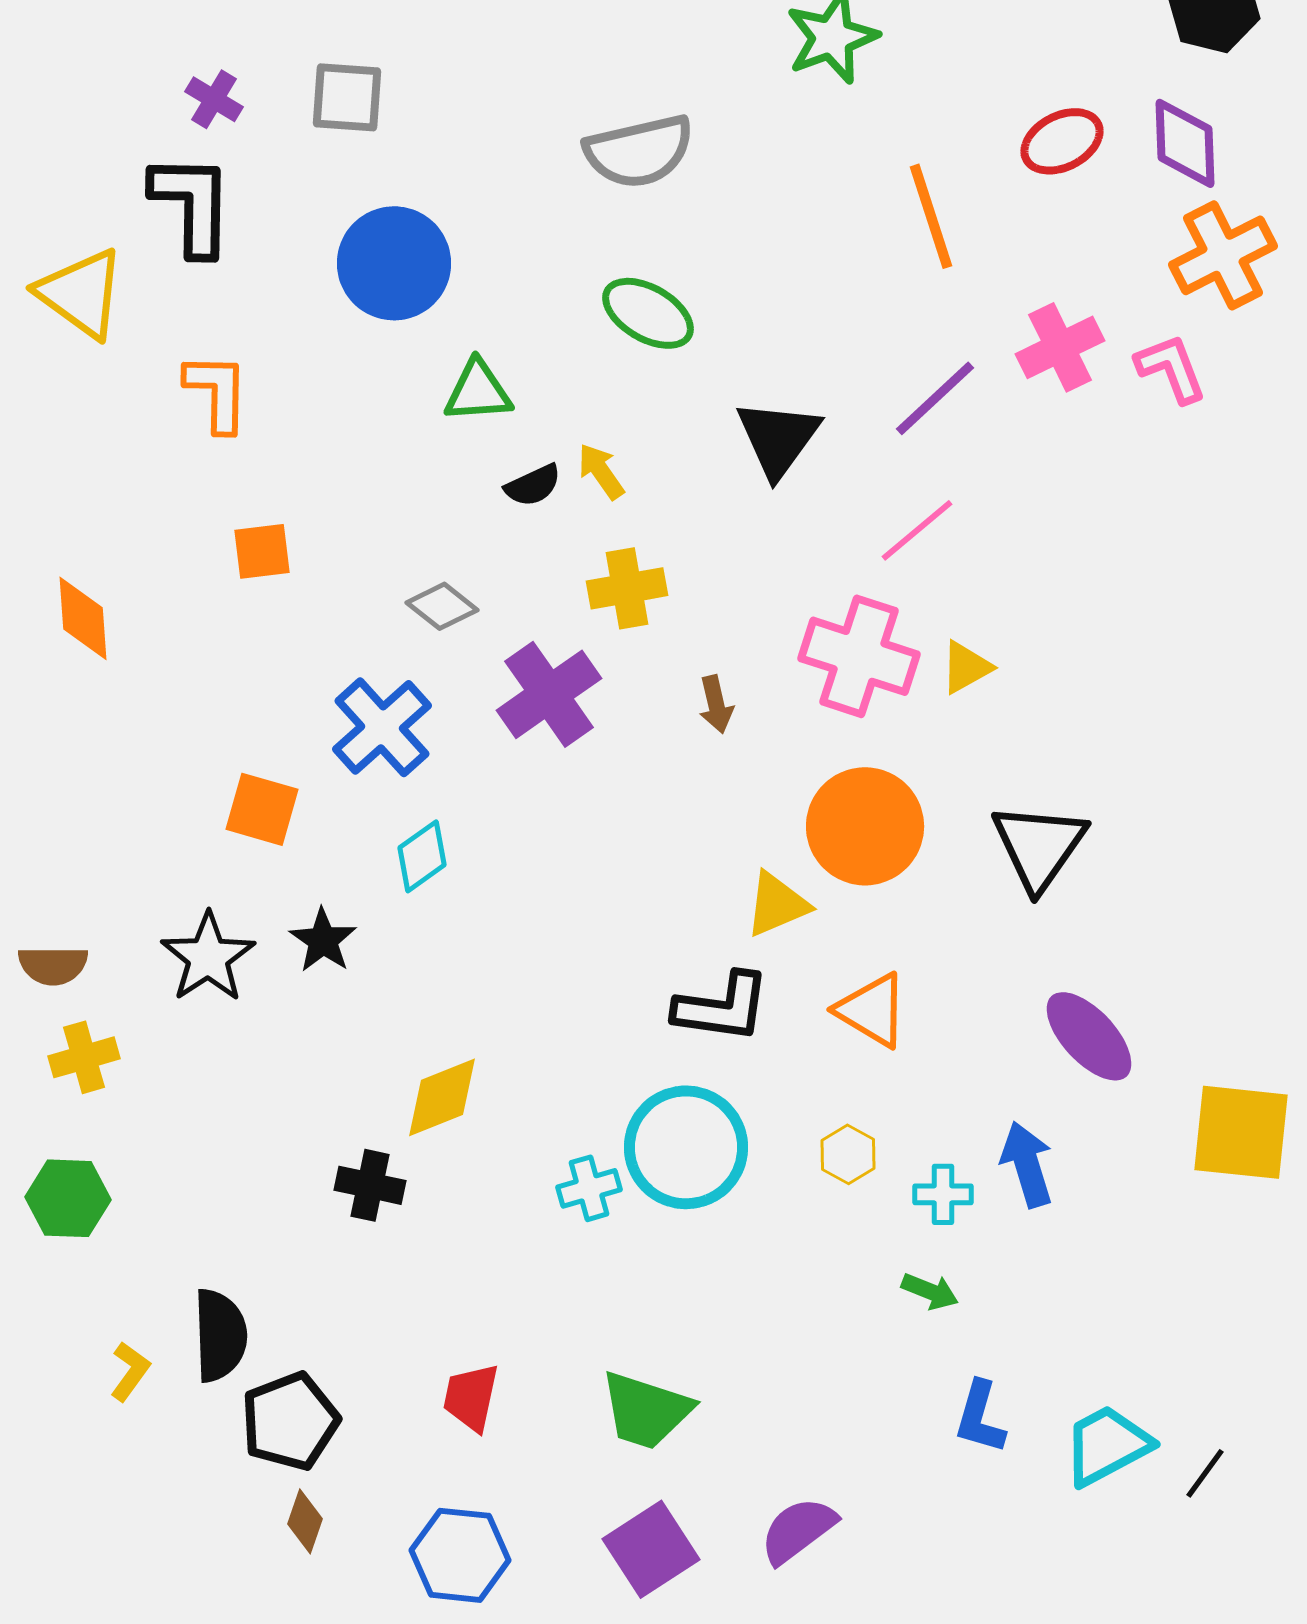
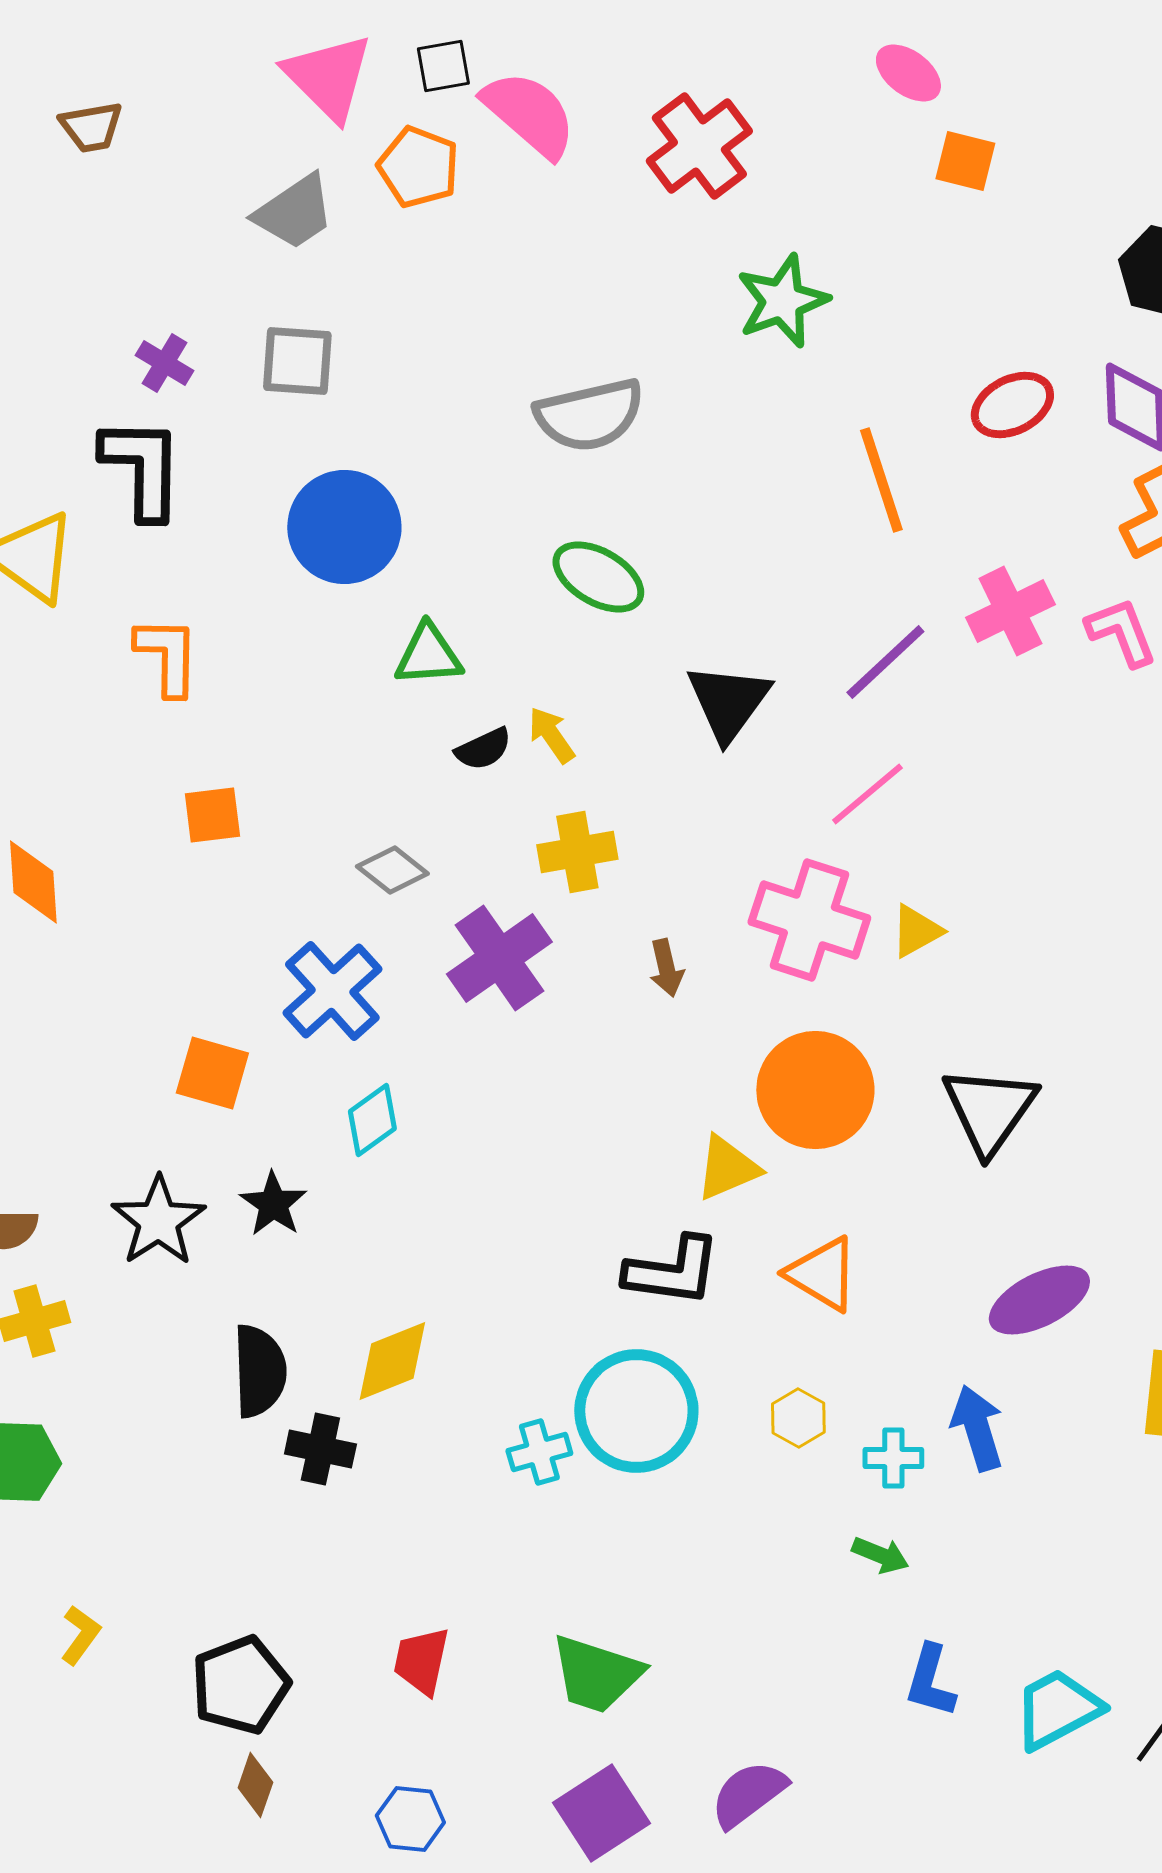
purple ellipse: (1089, 1036) -> (1039, 1300), turned -74
black semicircle: (220, 1335) -> (259, 1371), moved
blue hexagon: (460, 1555) -> (410, 1819), size x0.7

